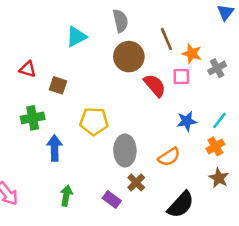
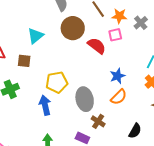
cyan triangle: (76, 37) -> (35, 36), moved
blue star: (187, 121) -> (117, 76), moved
blue arrow: (54, 148) -> (45, 105), moved
black semicircle: (181, 205) -> (135, 131), size x0.7

